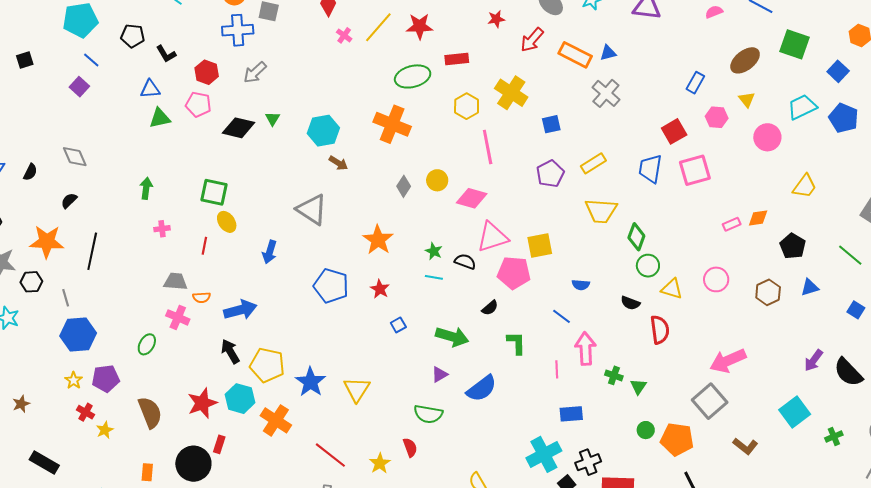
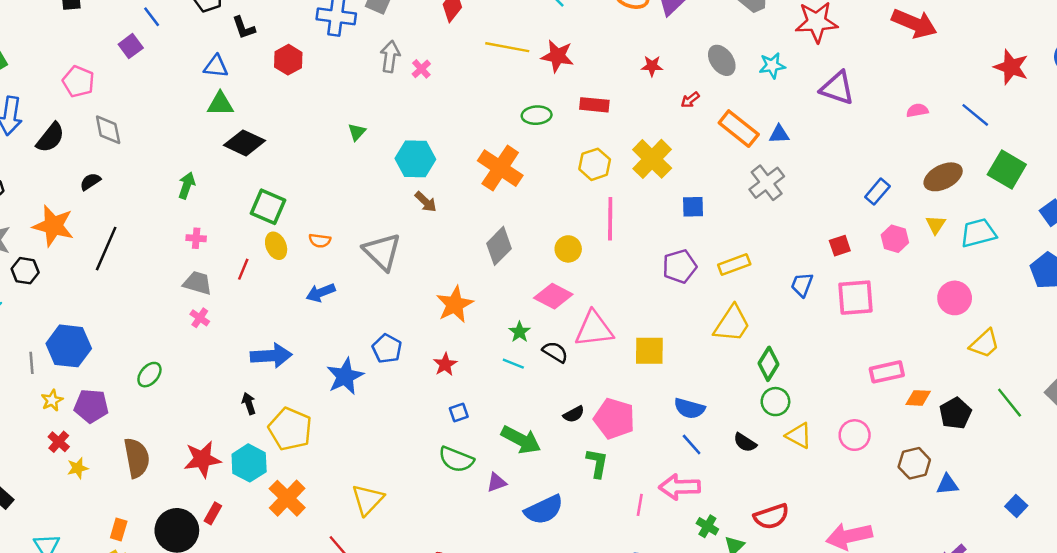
yellow line: (378, 27) -> (507, 47), turned 48
pink cross: (344, 35) -> (421, 69), moved
red arrow: (532, 40) -> (690, 100), size x0.6
gray arrow: (255, 72) -> (390, 57), moved, turned 130
green ellipse: (413, 76) -> (537, 115), size x0.7
pink pentagon: (198, 104) -> (78, 82), moved
cyan trapezoid: (802, 107) -> (978, 233), moved
black diamond: (238, 128) -> (244, 143), moved
red square: (674, 131) -> (840, 246), size x0.7
pink circle: (767, 137) -> (955, 298), moved
blue trapezoid: (650, 169) -> (802, 285), size x0.7
black semicircle: (30, 172) -> (50, 138), size x1.5
yellow circle: (437, 180) -> (568, 249), moved
gray diamond: (404, 186) -> (499, 246), size x1.4
pink diamond: (472, 198) -> (553, 296), moved
yellow trapezoid: (601, 211) -> (732, 324), turned -72
orange diamond: (758, 218) -> (918, 398), moved
pink rectangle: (732, 224) -> (887, 372), size x1.5
blue arrow: (270, 252) -> (321, 293), turned 40
green line: (850, 255) -> (1010, 403), moved
pink pentagon: (514, 273) -> (614, 419), moved
gray trapezoid: (175, 281) -> (198, 283), moved
blue semicircle: (581, 285) -> (689, 408), size x1.4
blue pentagon: (331, 286) -> (387, 349), size x0.7
blue triangle: (810, 287) -> (947, 484), moved
orange semicircle: (202, 297) -> (320, 241), moved
gray line: (66, 298) -> (31, 363), moved
blue line: (561, 316) -> (692, 445), moved
pink cross: (178, 317) -> (200, 318), moved, size x0.7
red semicircle: (660, 330) -> (771, 516), moved, turned 68
pink arrow: (586, 349) -> (680, 487), turned -100
black arrow: (230, 351) -> (249, 403), size x0.7
blue star: (311, 382) -> (345, 376), moved
yellow triangle: (357, 389) -> (368, 500), moved
green semicircle: (428, 414) -> (456, 459), moved

